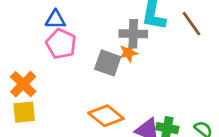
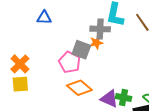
pink pentagon: (61, 44) -> (70, 62), moved

